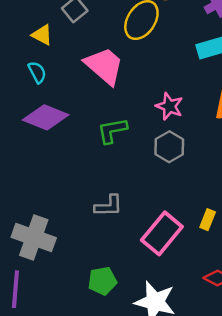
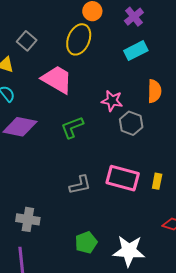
gray hexagon: (169, 147) -> (131, 123), moved
pink rectangle: (162, 233) -> (123, 178), moved, turned 76
gray cross: (34, 238) -> (28, 219), size x0.7

